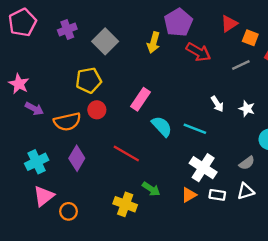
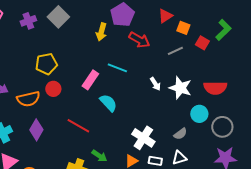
gray square: (105, 41) -> (58, 17), moved
white star: (247, 109) -> (180, 88), size x1.6
cyan line: (195, 129) -> (117, 68), moved

